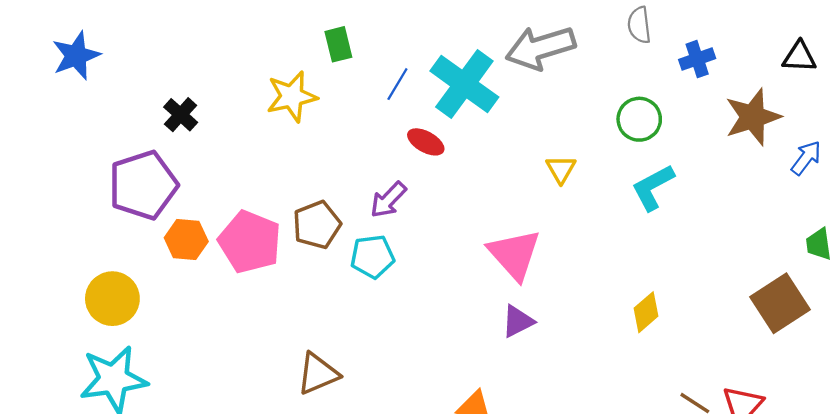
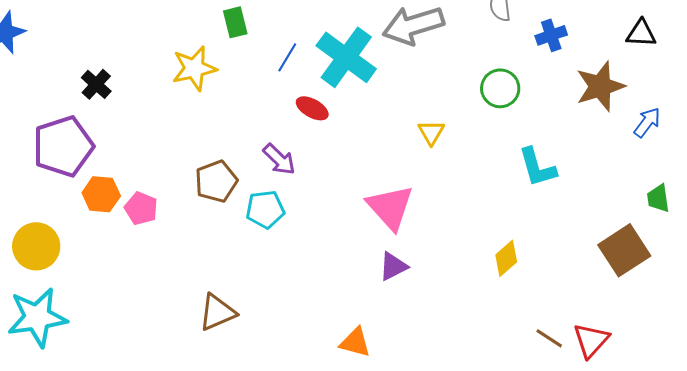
cyan L-shape: (653, 187) -> (537, 167), moved, turned -78
purple arrow: (388, 200) -> (279, 159), turned -90
pink pentagon: (250, 242) -> (141, 208), moved, size x0.6

